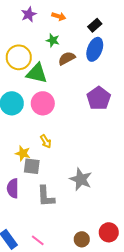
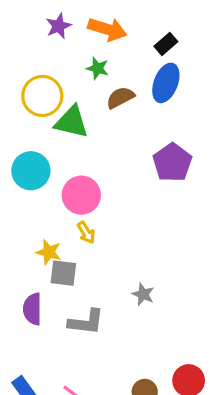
orange arrow: (59, 16) -> (107, 29), size x1.6
pink circle: (43, 103) -> (81, 195), moved
gray star: (81, 179) -> (143, 294), size x0.6
gray L-shape: (46, 196) -> (86, 322), turned -80

